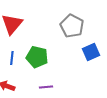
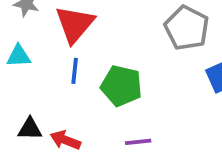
blue line: (12, 58) -> (75, 71), moved

